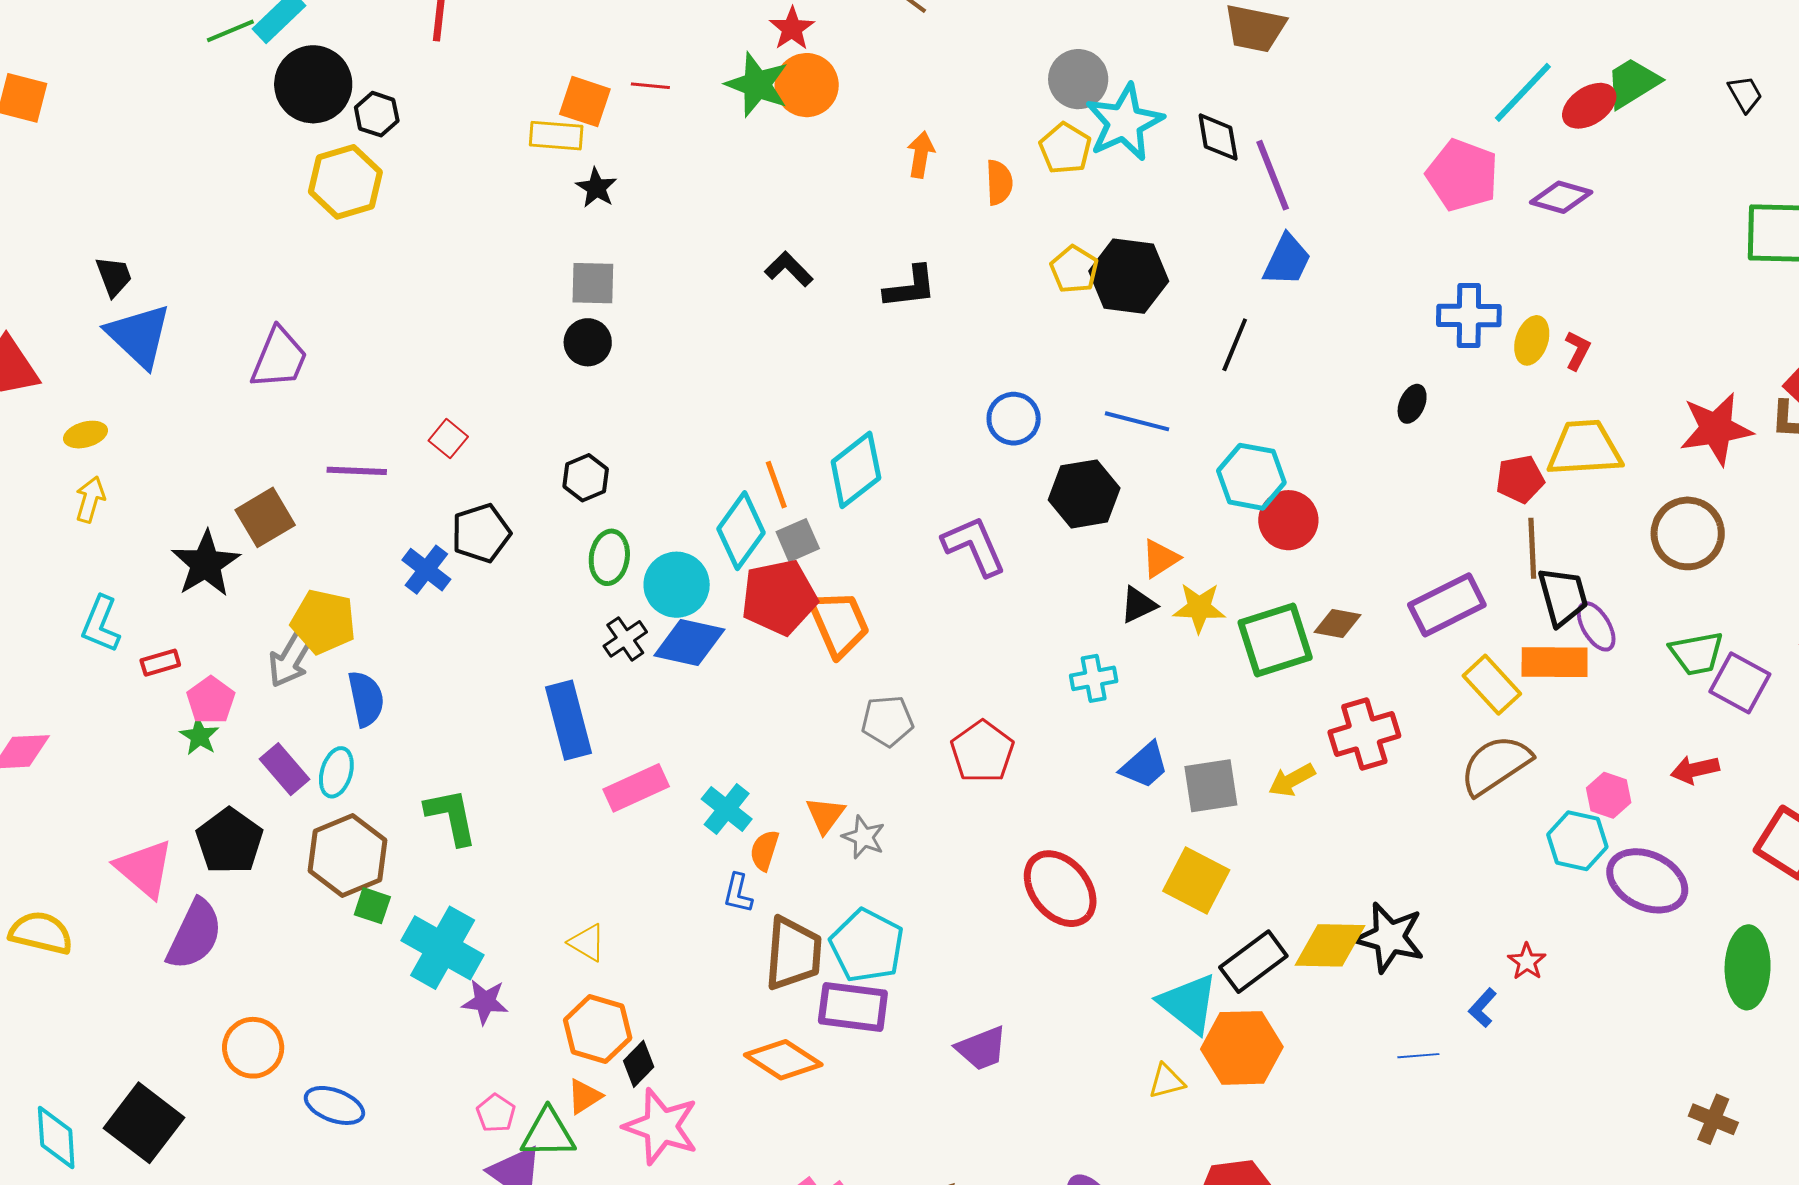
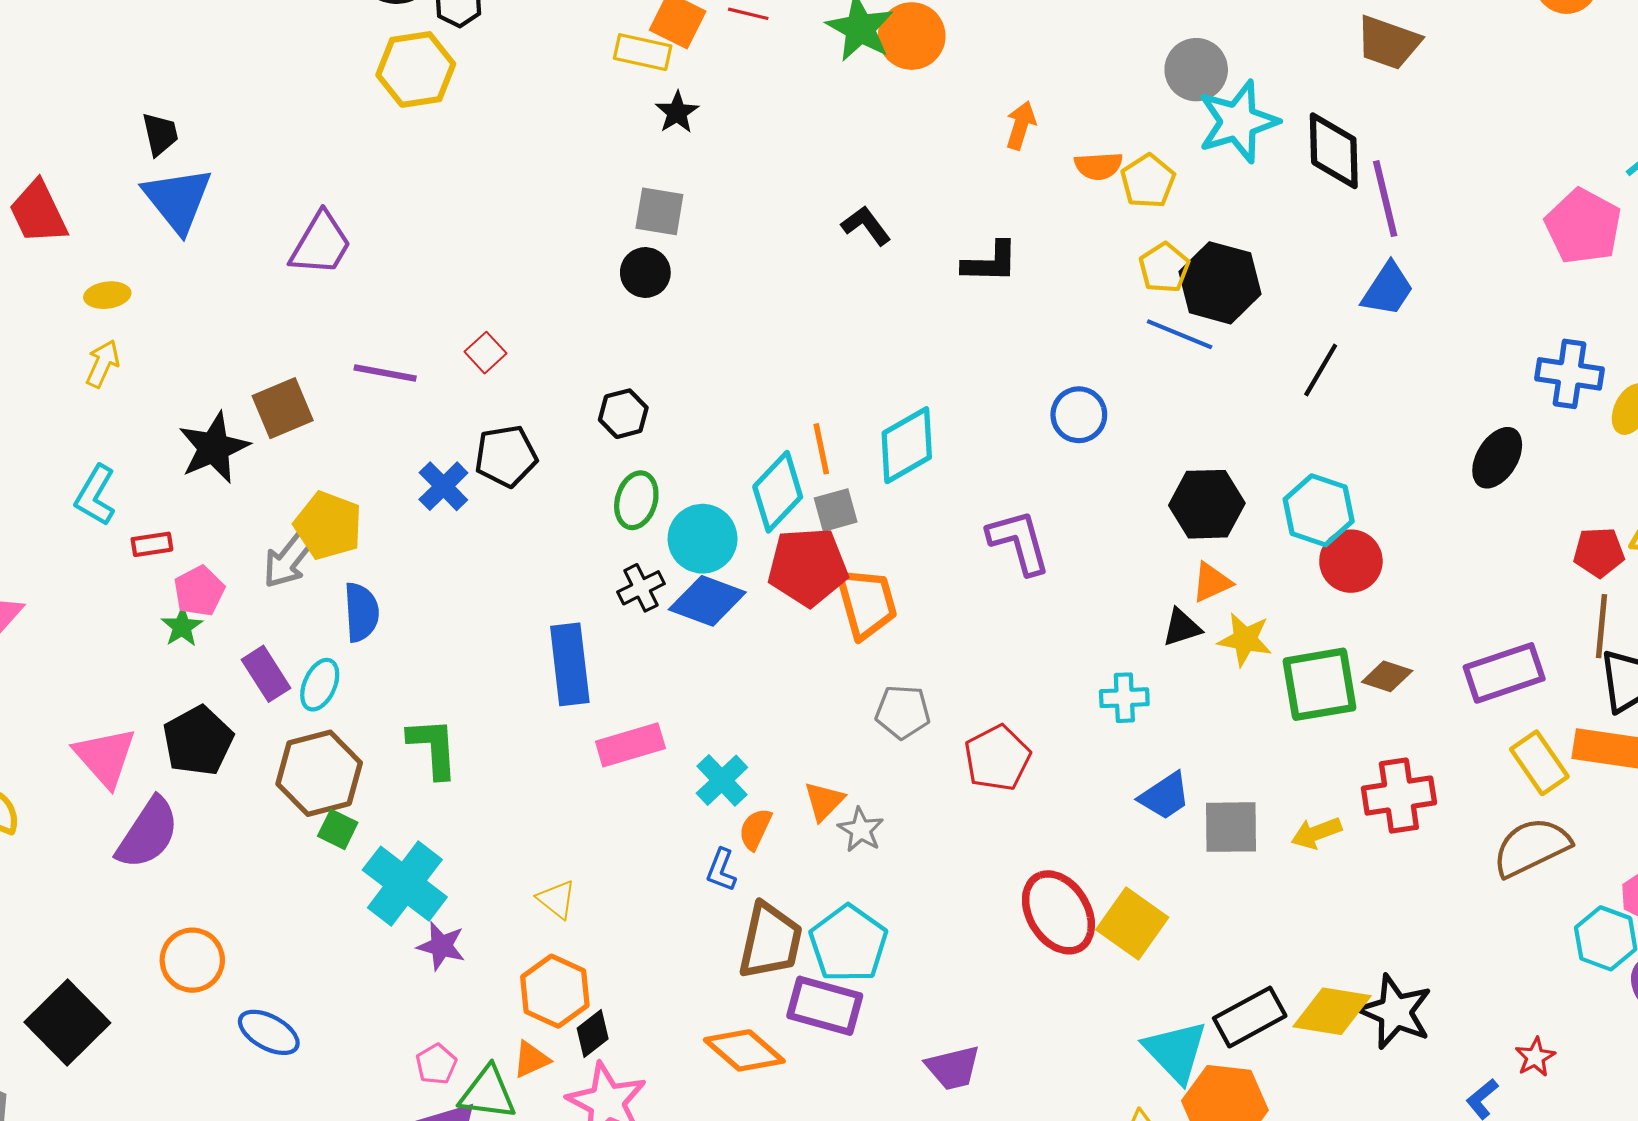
black diamond: (1218, 137) -> (1334, 151), size x1.4
yellow pentagon: (1065, 148) -> (1148, 181), moved
orange semicircle: (999, 182) -> (1098, 166), turned 81
black ellipse: (1412, 404) -> (1497, 458), size x1.5
blue line: (1137, 421) -> (1180, 334), moved
black hexagon: (1084, 494) -> (1207, 504), moved
yellow square: (1196, 881) -> (1132, 923), moved

